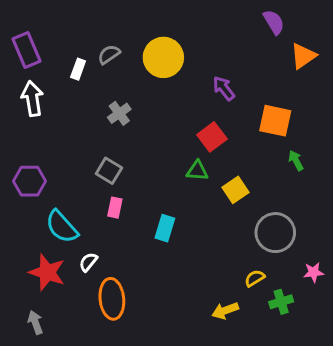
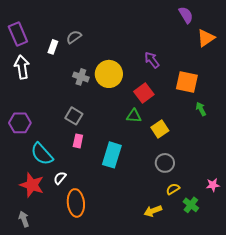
yellow circle: (163, 57) -> (109, 74), moved
gray cross: (119, 113) -> (81, 77), turned -35
cyan rectangle: (165, 228) -> (112, 155), size x1.4
gray circle: (275, 233) -> (165, 163), moved, size x0.7
green cross: (281, 302) -> (191, 205), turned -35

